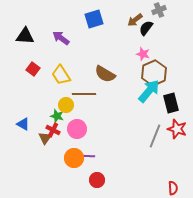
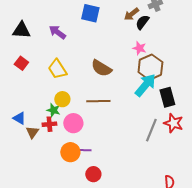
blue square: (94, 19) -> (90, 13), turned 30
red square: (33, 69) -> (21, 63), moved
brown line: (84, 94) -> (98, 101), moved
red cross: (53, 130) -> (49, 124), turned -32
brown triangle: (45, 138) -> (32, 132), moved

